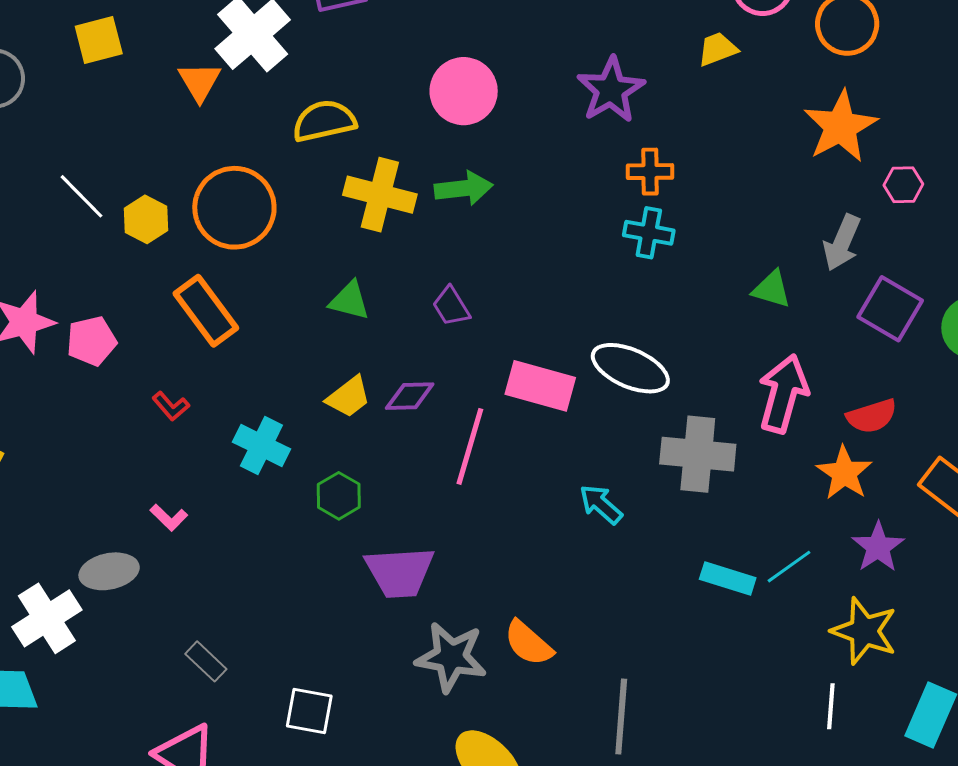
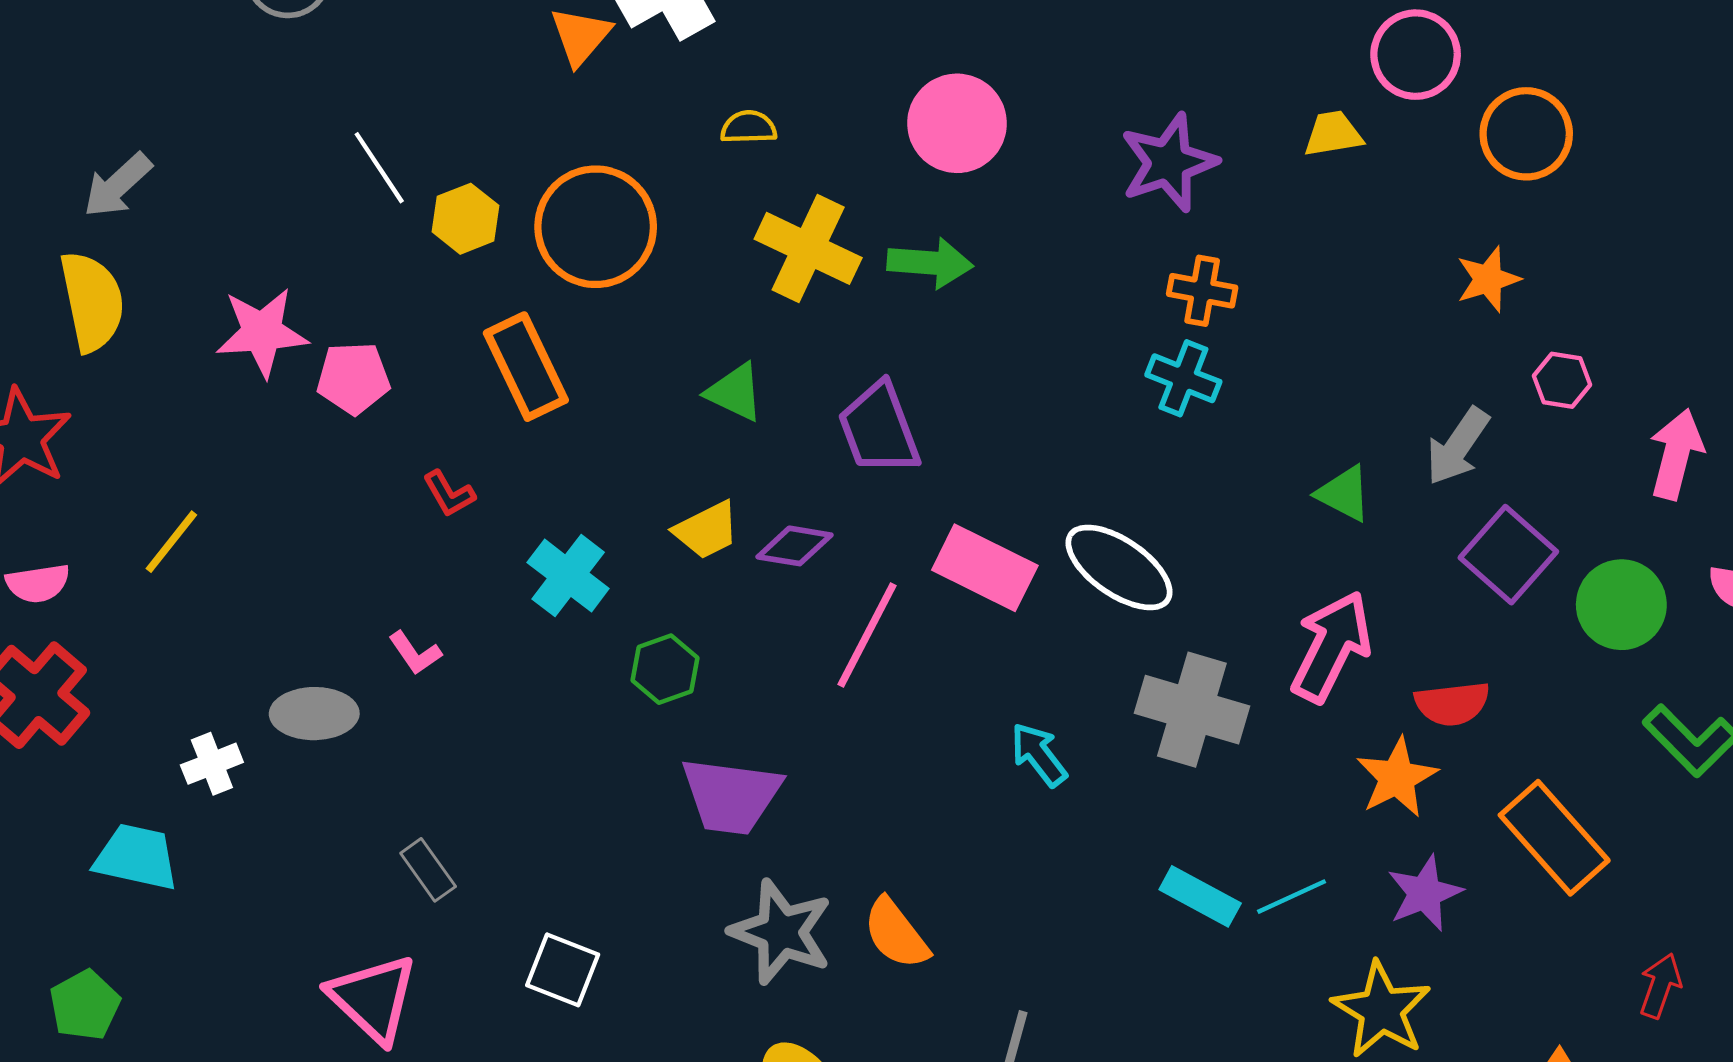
yellow semicircle: (324, 121) -> (749, 127), size x0.6
orange star: (841, 127) -> (1488, 279), size x0.6
purple trapezoid: (451, 306) -> (879, 429), size x1.6
white cross: (47, 618) -> (212, 764), size x0.6

